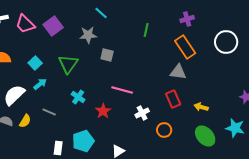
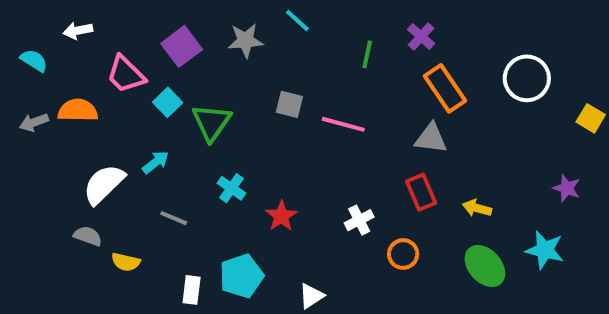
cyan line: (101, 13) -> (297, 21), moved
purple cross: (187, 19) -> (421, 36), moved, turned -32
pink trapezoid: (25, 24) -> (126, 74), moved
gray star: (88, 35) -> (245, 40), moved
cyan square: (35, 63) -> (168, 102), moved
pink line: (122, 90) -> (343, 124), moved
yellow semicircle: (25, 121) -> (126, 262), moved, turned 72

